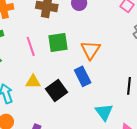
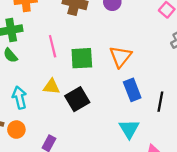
green square: (58, 42) -> (82, 58), moved
blue rectangle: (83, 76) -> (132, 90), moved

